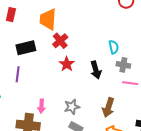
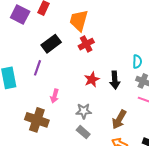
black rectangle: (26, 48) -> (51, 44), turned -36
red star: (67, 64) -> (92, 80), moved
pink arrow: (41, 106) -> (55, 96), moved

